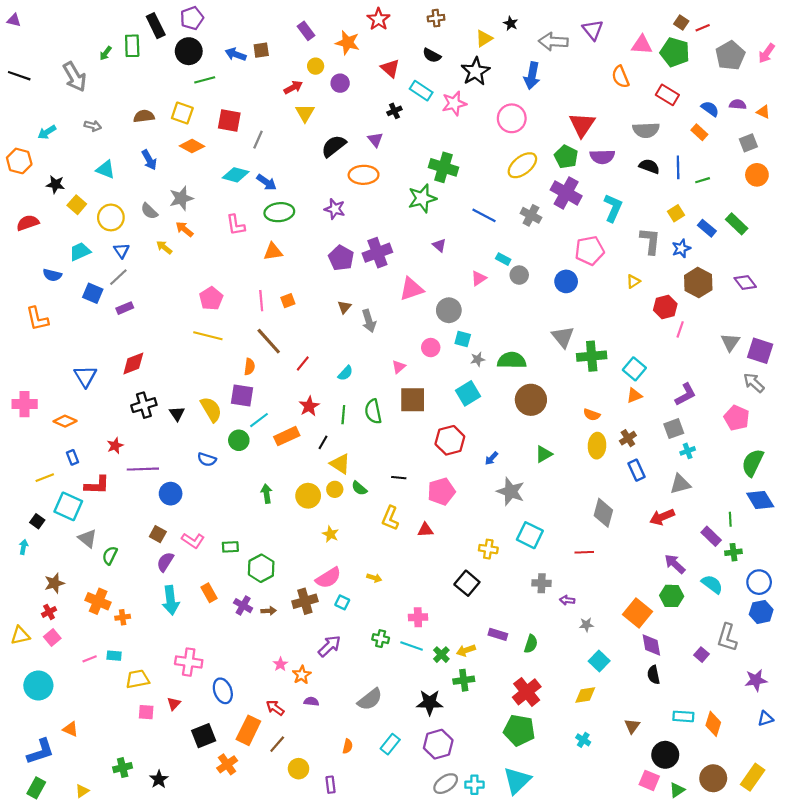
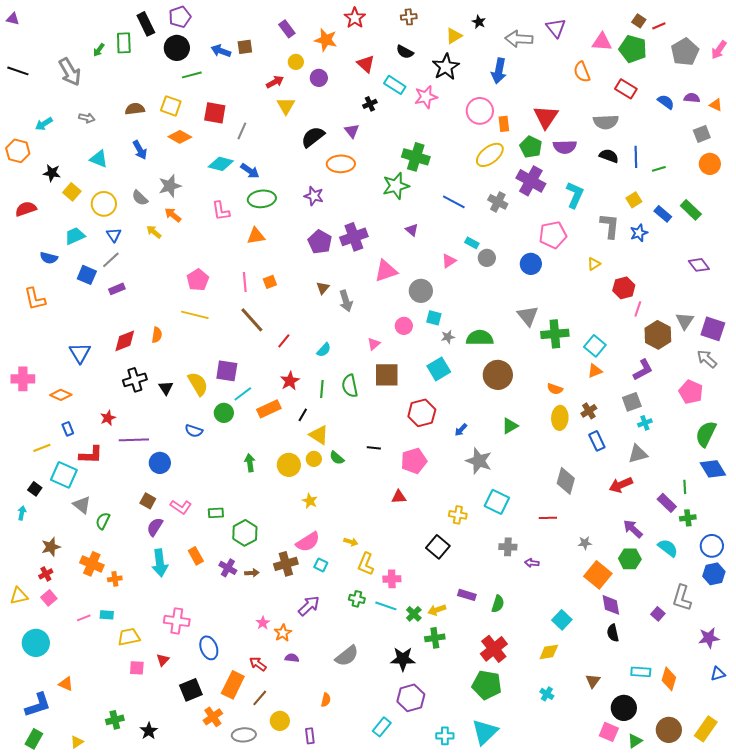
orange rectangle: (699, 132) -> (504, 124), moved, turned 42
brown hexagon: (698, 283) -> (658, 335), moved
orange semicircle: (249, 367) -> (157, 335), moved
yellow L-shape: (390, 518) -> (366, 564), moved
gray star: (586, 625) -> (585, 543), moved
cyan rectangle: (390, 744) -> (382, 727), moved
gray ellipse: (446, 784) -> (244, 735), moved, turned 30

